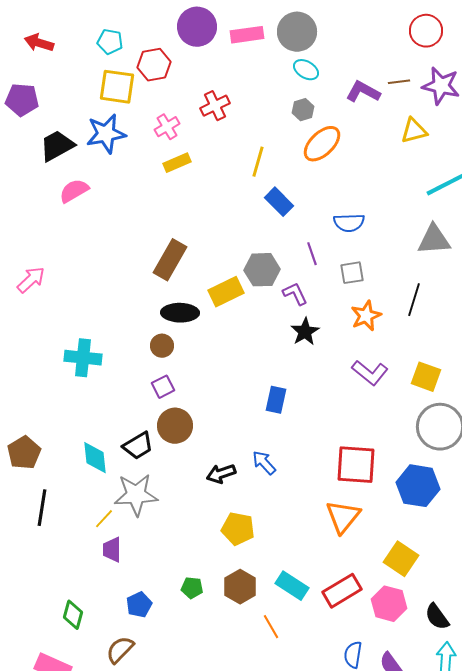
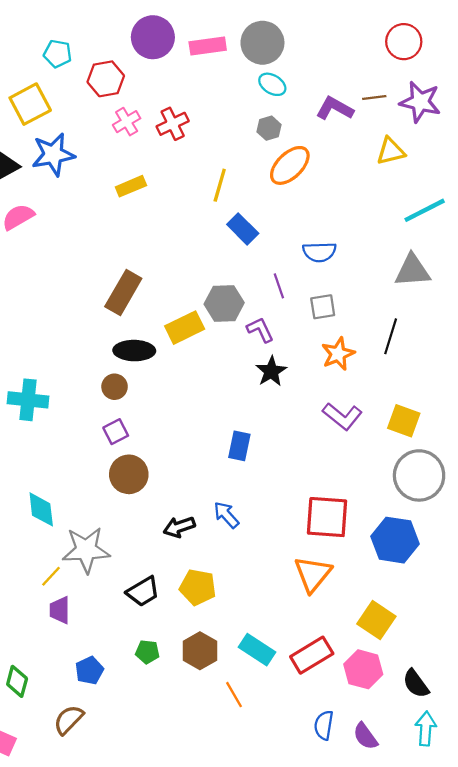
yellow square: (117, 87) -> (30, 104), moved, turned -36
pink cross: (167, 127) -> (127, 122), moved
black trapezoid: (138, 446) -> (143, 592), moved

